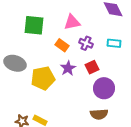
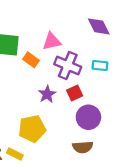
purple cross: (86, 43) -> (68, 66), size x1.6
orange rectangle: (62, 45) -> (31, 60), moved
yellow pentagon: (43, 78) -> (32, 129), moved

